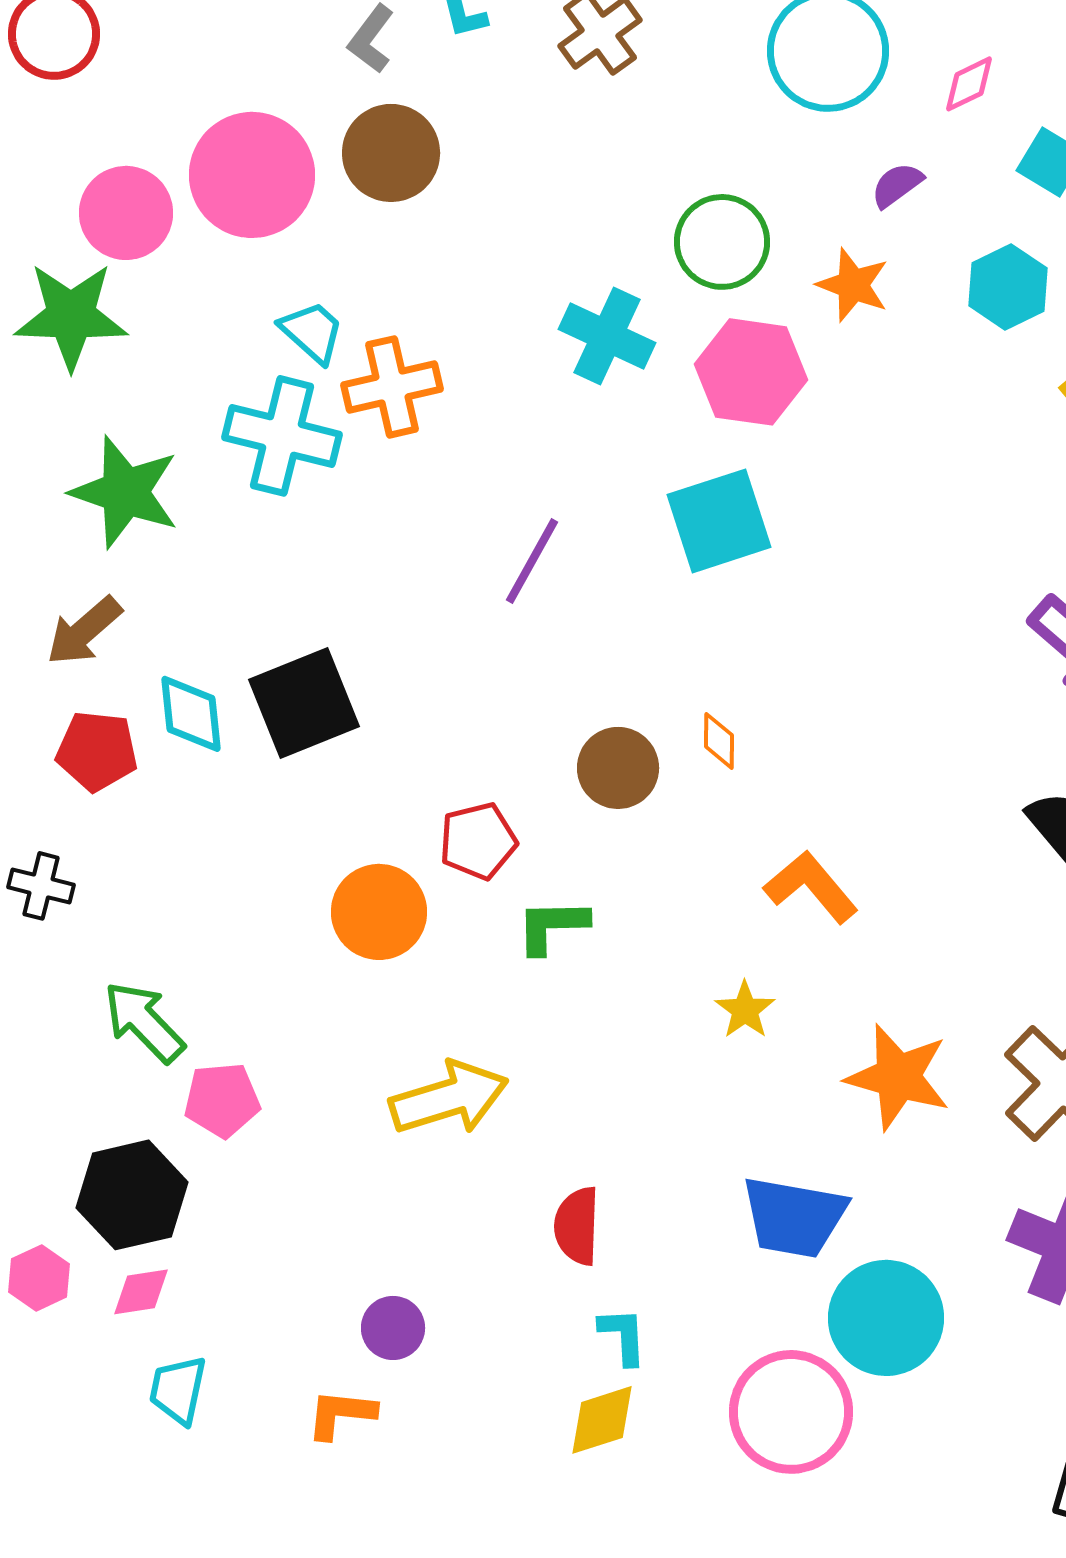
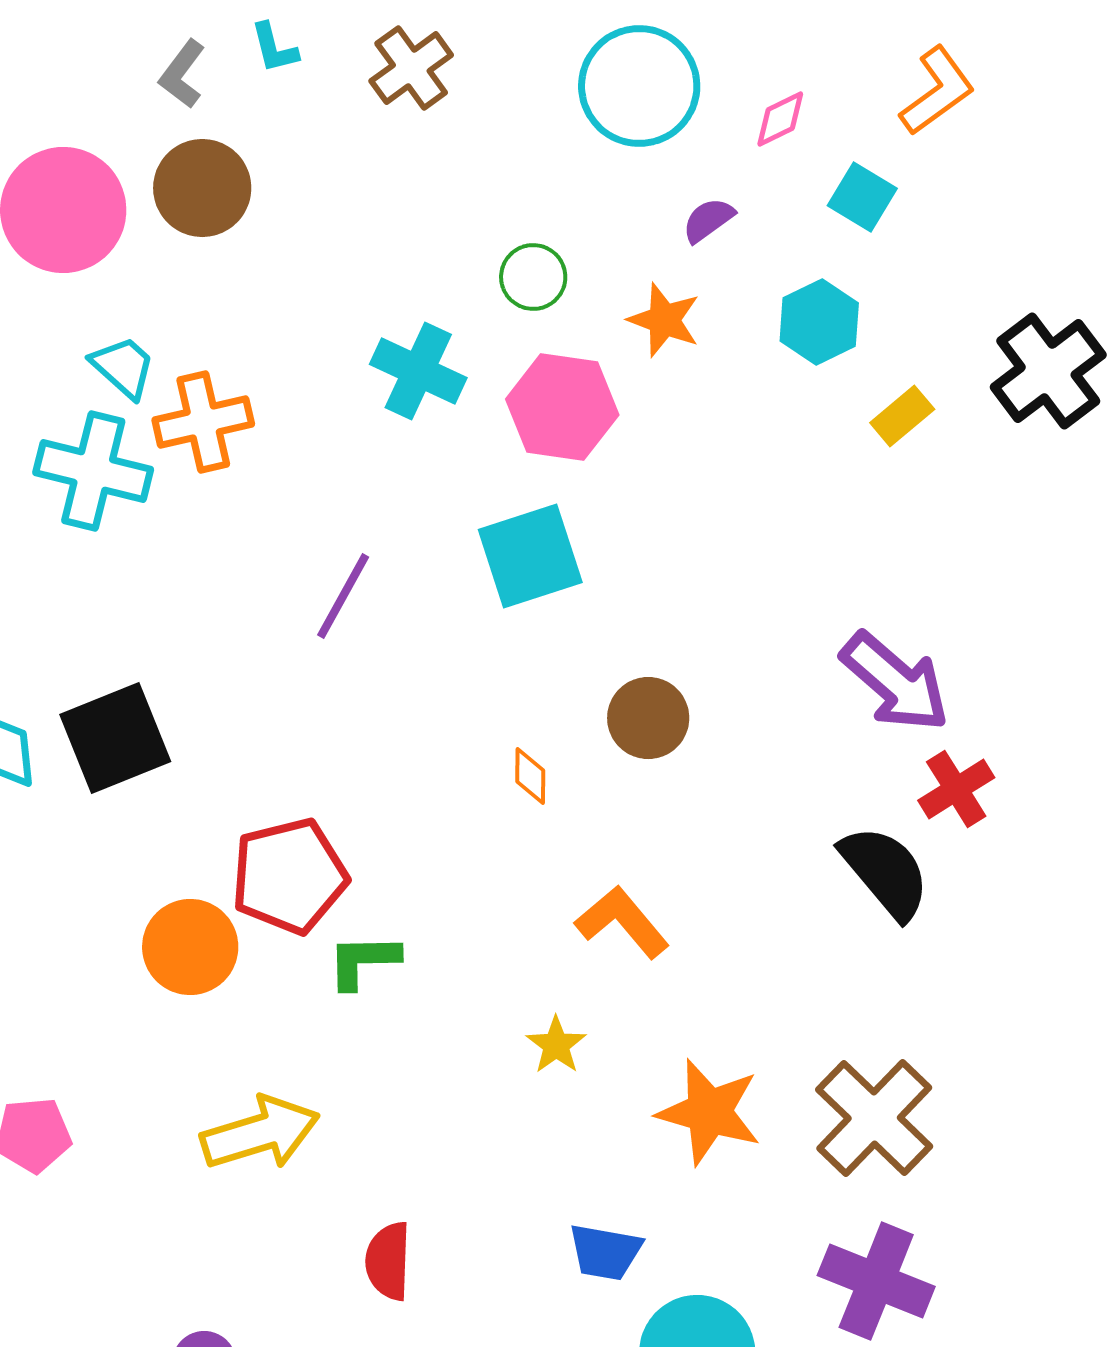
green circle: (722, 242) -> (533, 277), size x0.7
brown circle: (618, 768) -> (648, 718), moved
red pentagon: (478, 841) -> (289, 876), size x1.5
blue trapezoid: (794, 1217) -> (605, 1252), size x0.7

